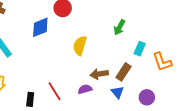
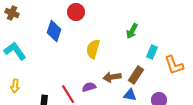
blue diamond: (40, 27) -> (54, 31), turned -50
purple semicircle: (85, 89) -> (89, 87), moved
blue triangle: (117, 92) -> (130, 95), turned -40

